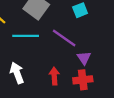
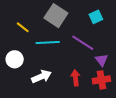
white arrow: (17, 73) -> (41, 76), turned 90

